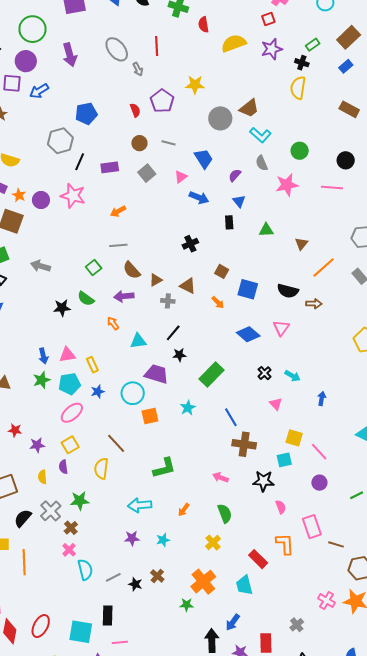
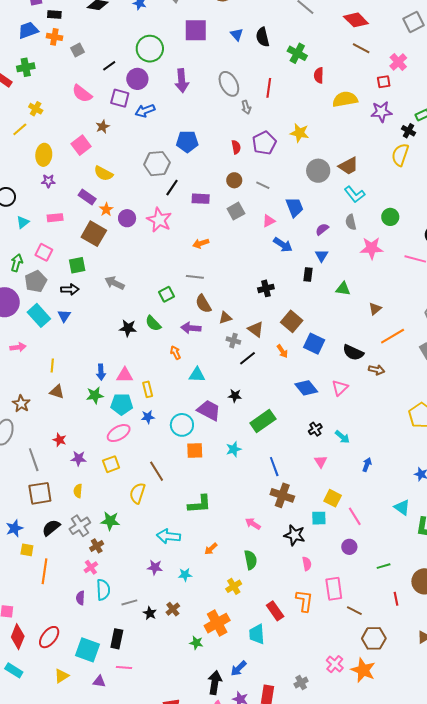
brown square: (222, 271) -> (292, 321), size x1.5
black line: (173, 333) -> (248, 358), moved
purple semicircle: (63, 467) -> (80, 598), moved

